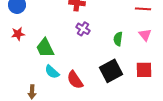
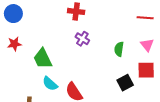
red square: (144, 70) -> (146, 70), moved
black square: (111, 71) -> (125, 83), moved, size x0.7

